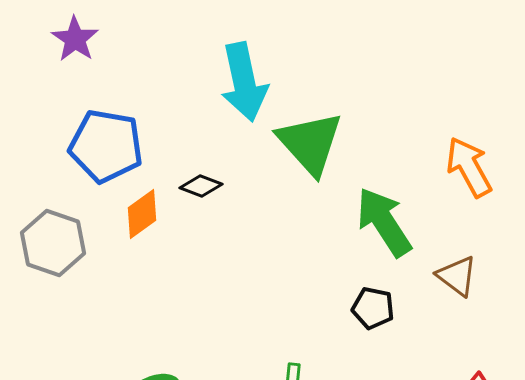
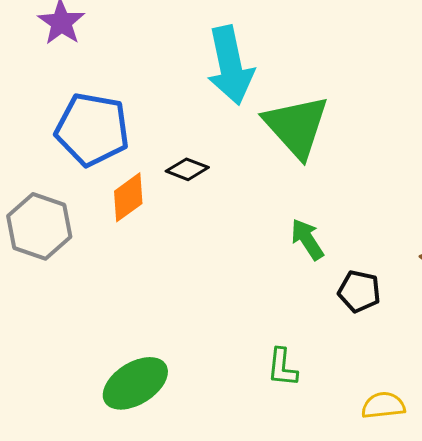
green arrow: (384, 222) -> (307, 239), moved, size x0.6

